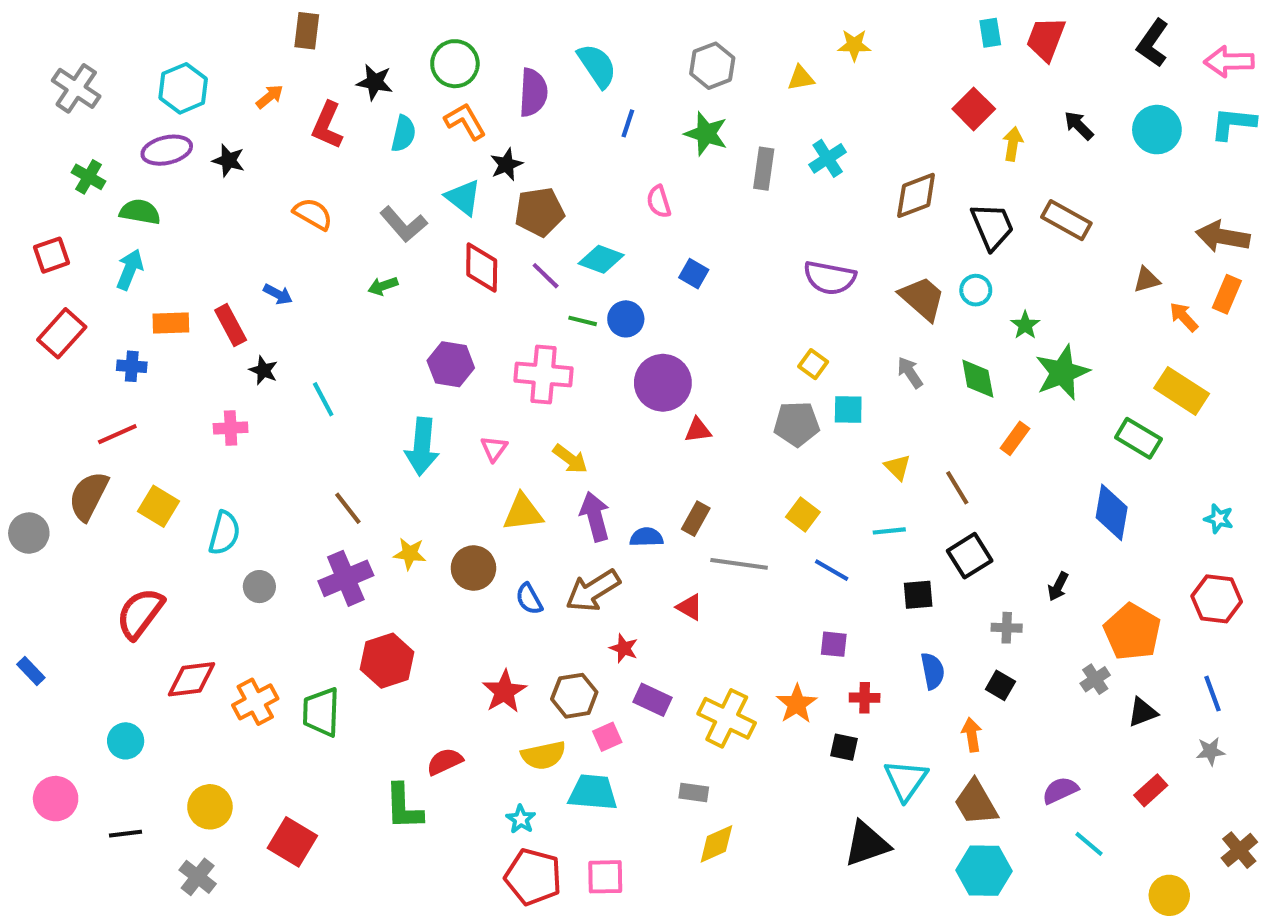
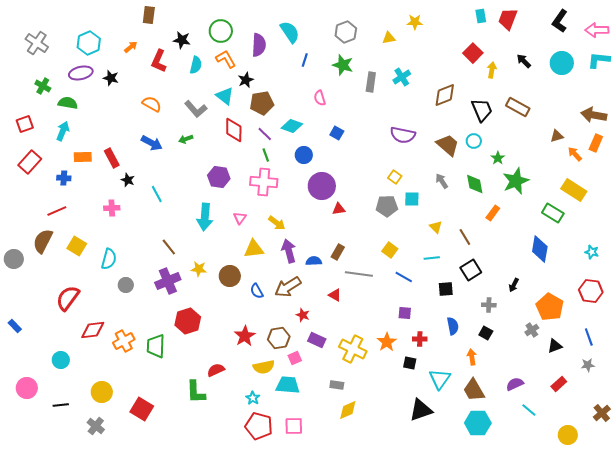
blue arrow: (278, 294) -> (152, 143), moved, size x1.5
green line: (583, 321) -> (266, 155), moved, turned 56

